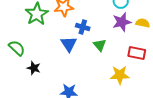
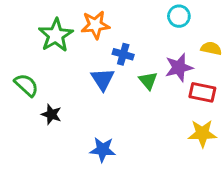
purple star: (122, 22) -> (179, 67), moved
yellow star: (120, 75) -> (202, 133), moved

